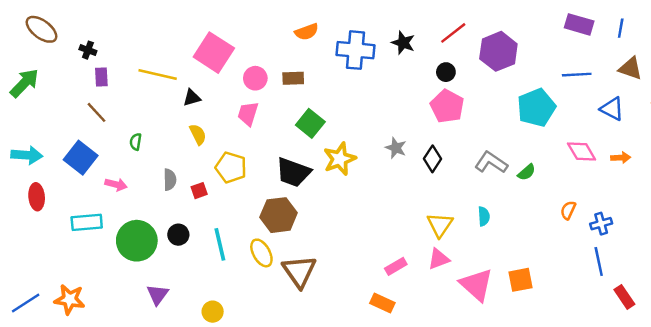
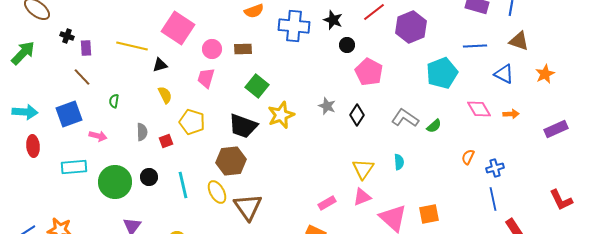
black cross: (88, 50) -> (67, 36), moved
black circle: (446, 72) -> (347, 45), moved
blue square: (81, 158) -> (69, 114), turned 32

